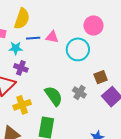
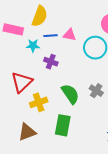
purple cross: (21, 68) -> (51, 62), moved

